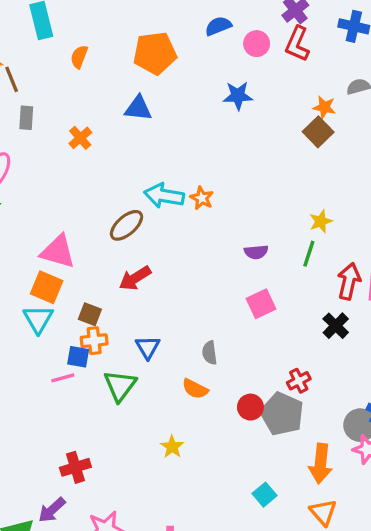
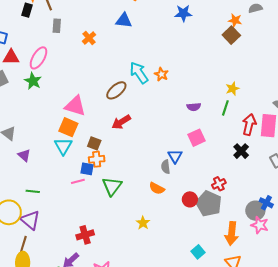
cyan arrow: (164, 196) -> (139, 73), turned 45
blue triangle: (148, 347) -> (175, 156), moved

